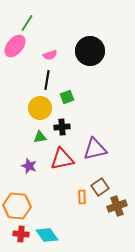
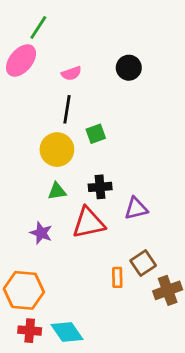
black circle: (90, 51) -> (129, 68), size x0.6
black cross: (62, 127) -> (100, 187), moved
purple triangle: (95, 149) -> (136, 208), size x0.7

